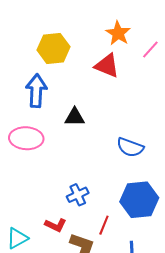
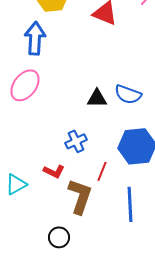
black triangle: (75, 117) -> (97, 98), moved
pink ellipse: (26, 138) -> (25, 85), turned -56

